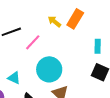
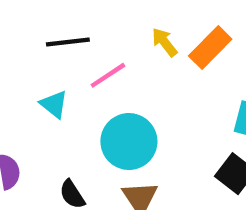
cyan triangle: (14, 78) -> (54, 104), moved

